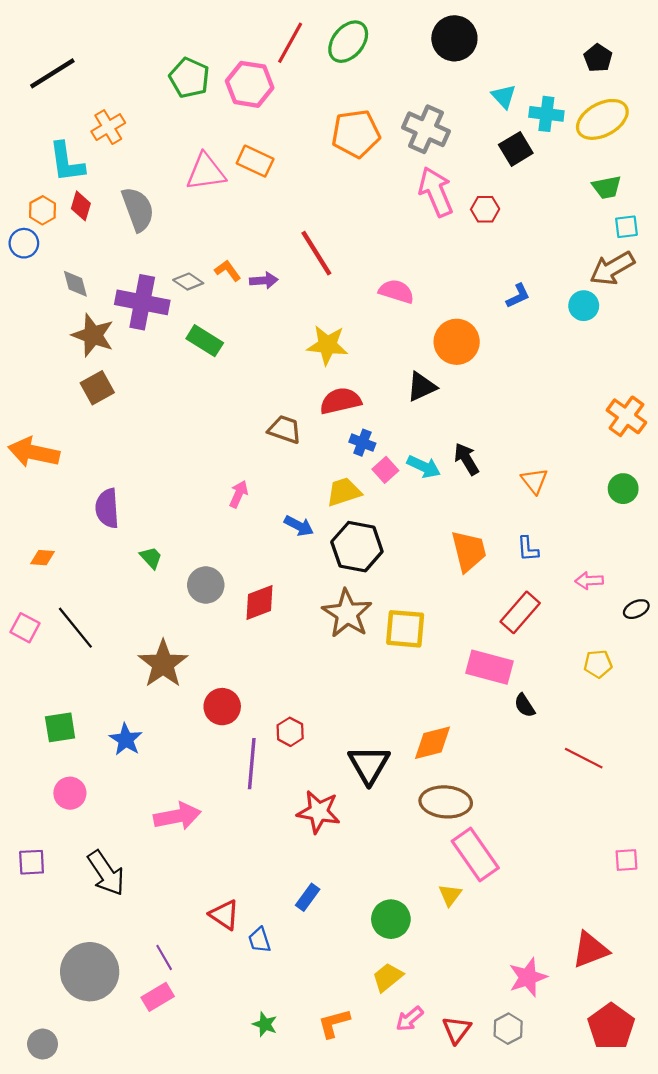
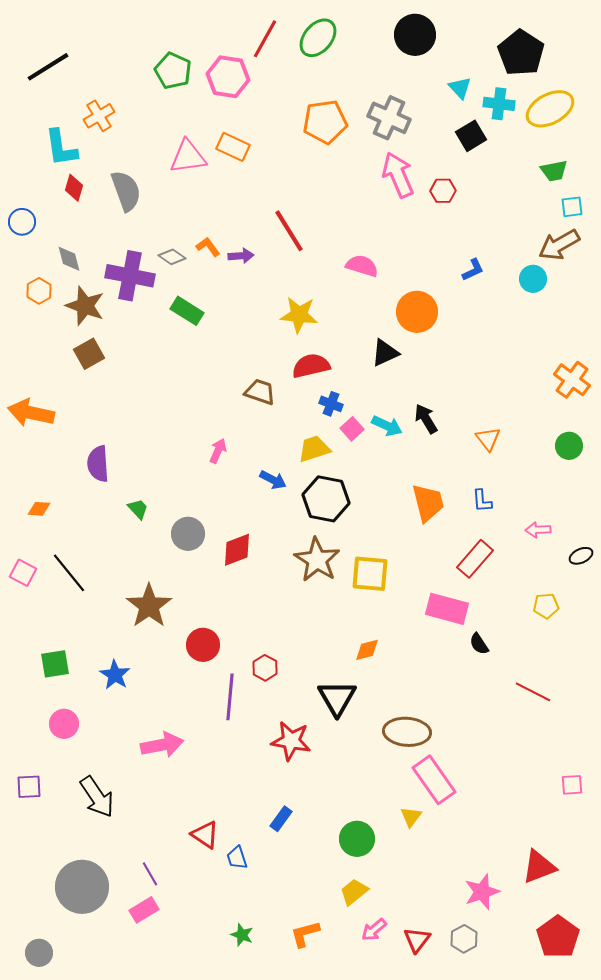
black pentagon: (598, 58) -> (521, 53), moved, size x1.8
orange hexagon: (43, 210) -> (39, 291), moved
orange diamond: (433, 743) -> (367, 650), moved, size x0.7

